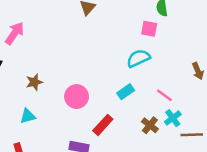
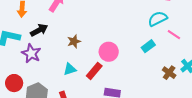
pink line: (164, 95) -> (174, 35), moved
red rectangle: (103, 125) -> (94, 71), moved

